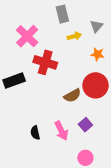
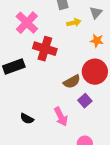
purple square: (85, 125) -> (85, 101), moved
black semicircle: (35, 133) -> (27, 119), moved, turned -48

